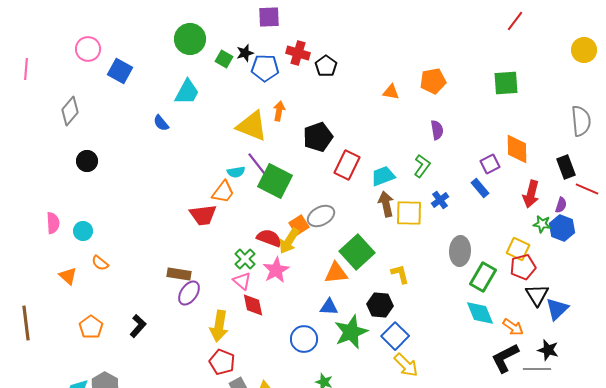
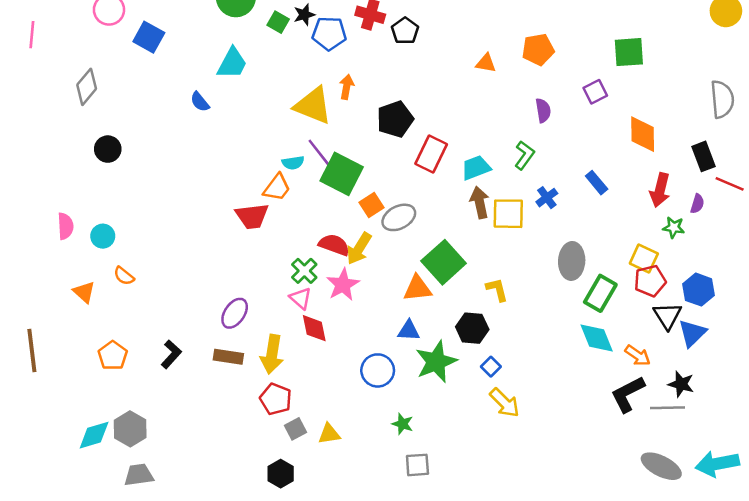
purple square: (490, 164) -> (595, 92), moved
orange square: (299, 225) -> (371, 205), moved
blue hexagon: (562, 228) -> (699, 290), moved
brown rectangle: (179, 274) -> (228, 357), moved
blue square: (395, 336) -> (491, 367), size x0.6

